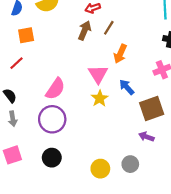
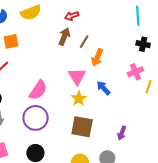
brown line: (109, 28) -> (84, 42), moved
brown square: (152, 109) -> (82, 127), moved, turned 30
purple arrow: (146, 137) -> (122, 133), turned -88

